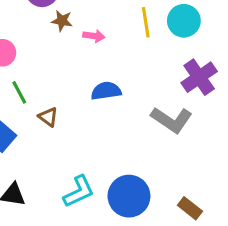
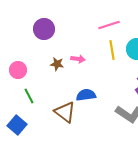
brown star: (62, 21) -> (57, 64), moved
brown triangle: (48, 117) -> (65, 112), moved, size x1.6

